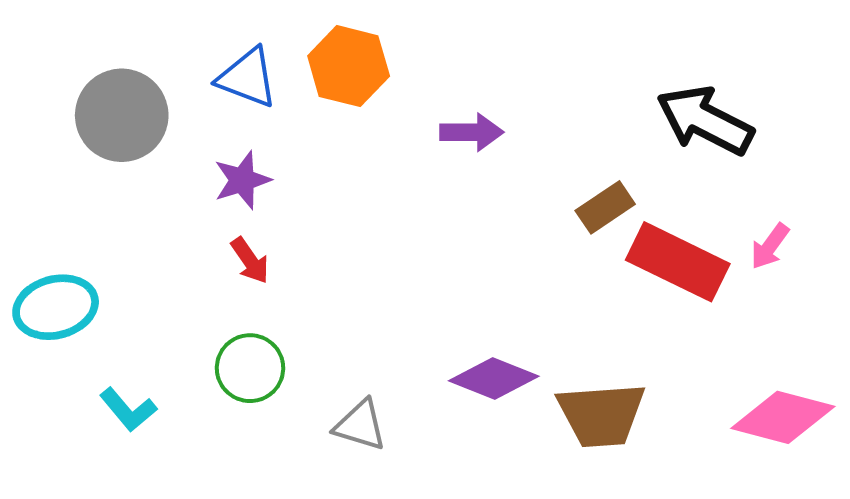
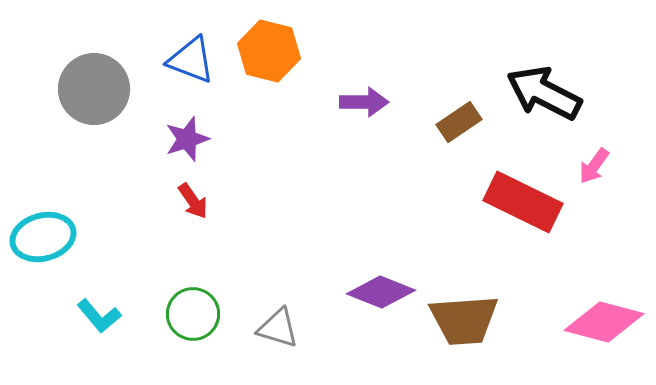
brown rectangle: (605, 207) -> (459, 122), moved
pink arrow: (770, 246) -> (594, 166), moved
green circle: (250, 368) -> (193, 314), moved

